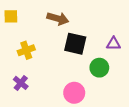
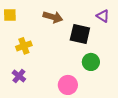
black square: (75, 44) -> (80, 34), moved
purple triangle: (114, 44) -> (103, 16), moved, turned 32

